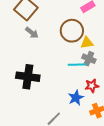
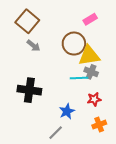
yellow triangle: (87, 43) -> (89, 56), size x1.6
blue star: (76, 98) -> (67, 111), moved

